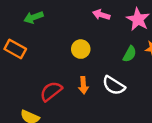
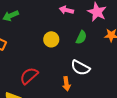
green semicircle: (130, 54) -> (81, 37), moved
orange arrow: (83, 85) -> (66, 84), moved

